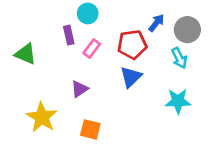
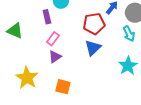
pink rectangle: (92, 49) -> (53, 39), moved
cyan star: (178, 101) -> (128, 66), turned -30

